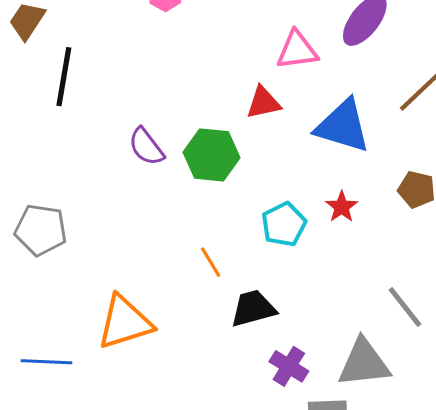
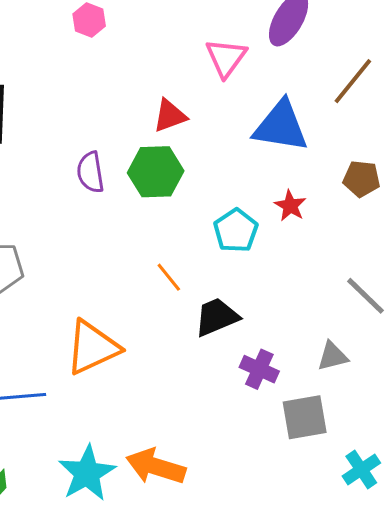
pink triangle: (297, 50) -> (226, 58), turned -39
red triangle: (263, 103) -> (170, 116), moved
purple semicircle: (146, 147) -> (90, 172), turned 36
gray triangle: (364, 363) -> (333, 356), size x0.6

